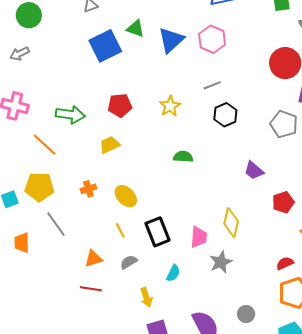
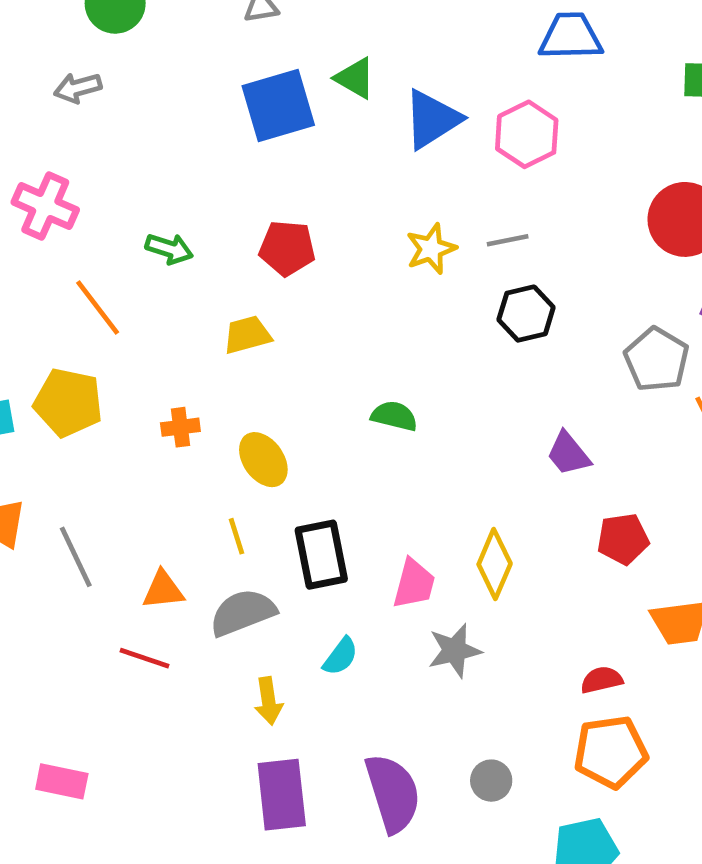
yellow star: (170, 106) -> (431, 249), moved
green arrow: (70, 114) -> (169, 249), size x0.7
green semicircle: (183, 157) -> (394, 416), moved
gray line: (56, 224) -> (76, 557), moved
gray semicircle: (129, 262) -> (243, 612), size x1.6

